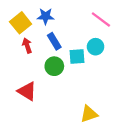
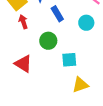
blue rectangle: (54, 41) -> (57, 14), moved
cyan square: (77, 56) -> (69, 60), moved

